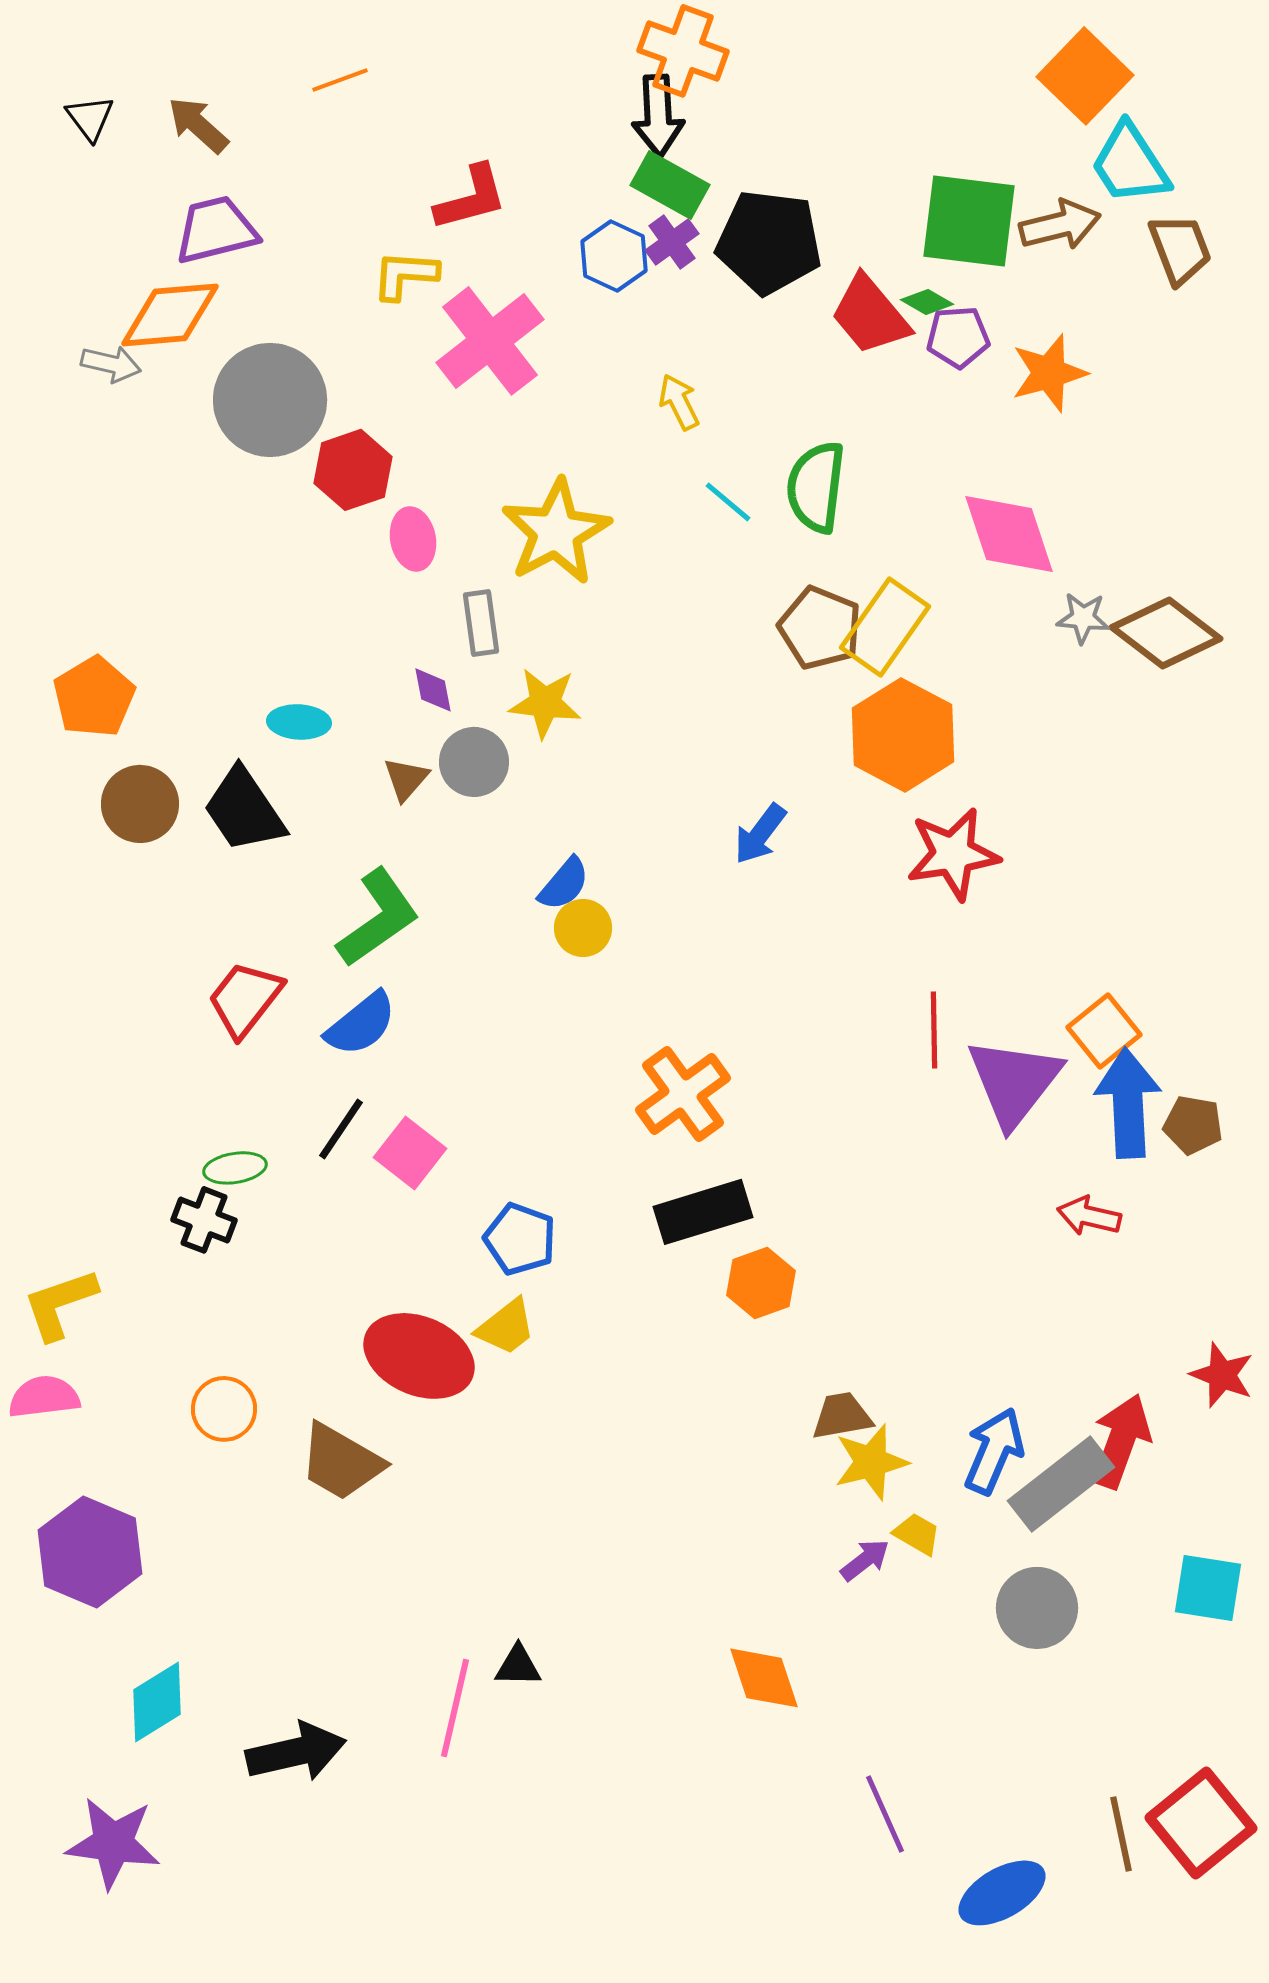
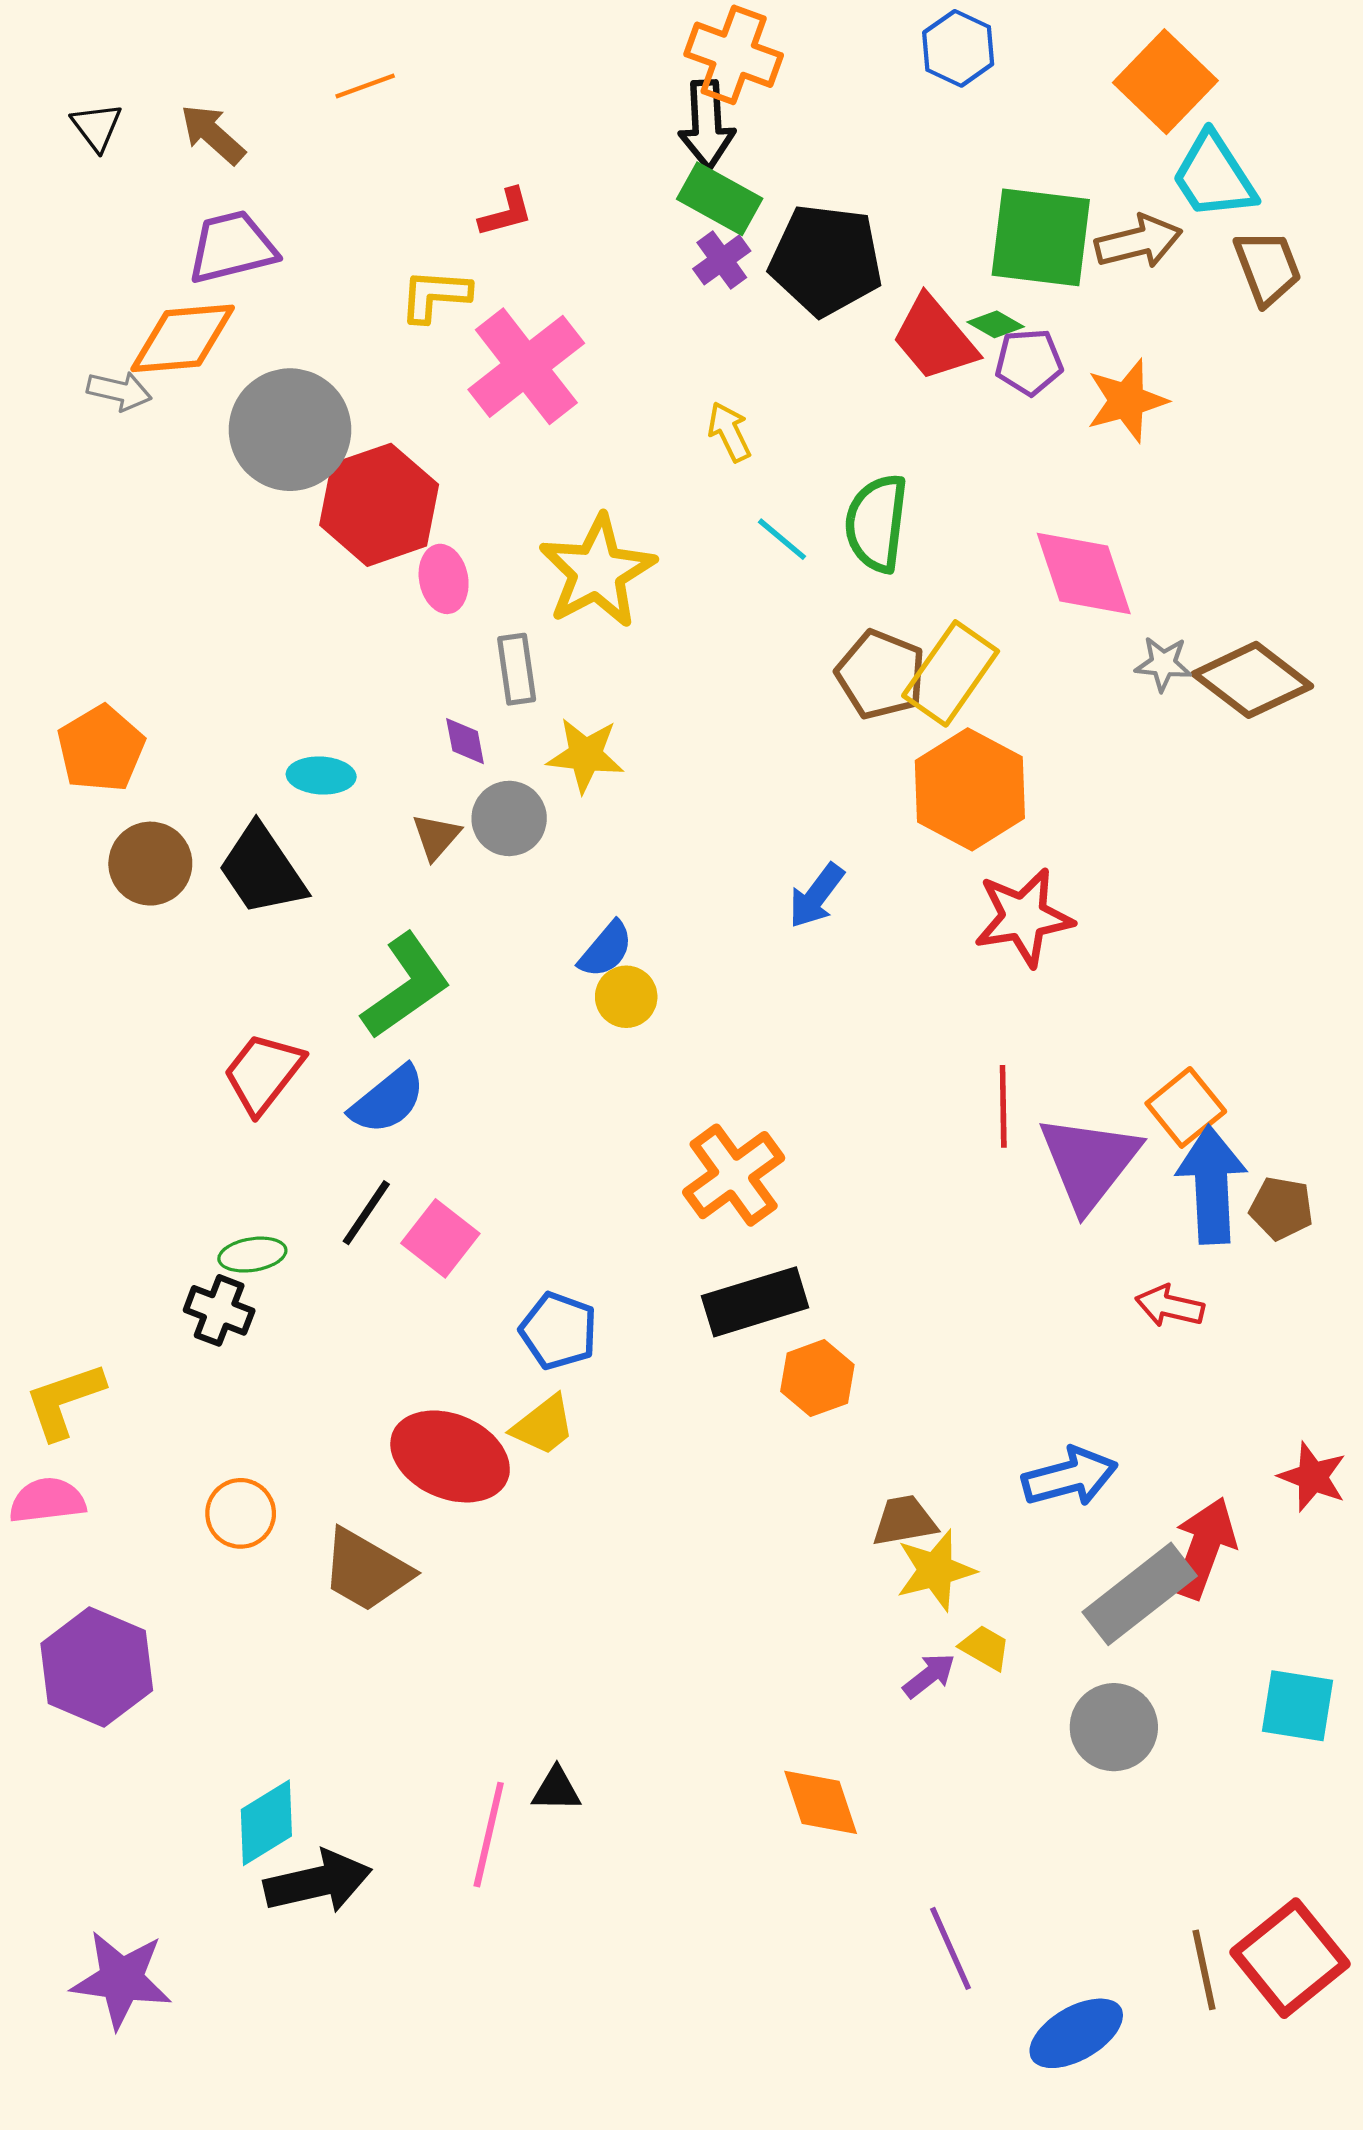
red L-shape: (471, 198) -> (506, 213), size x0.7
blue hexagon: (614, 256) -> (958, 48), moved
red hexagon: (353, 470) -> (379, 505), size x1.4
blue arrow: (994, 1451) -> (1070, 1477), moved, turned 52
cyan diamond: (157, 1702) -> (266, 1823), moved

